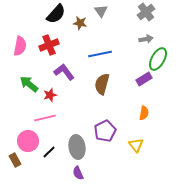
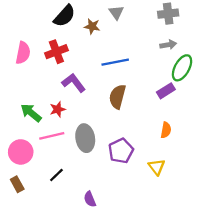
gray cross: (146, 12) -> (168, 14), turned 30
green arrow: (29, 84) -> (31, 113), moved
pink circle: (28, 141) -> (21, 152), moved
gray ellipse: (77, 147) -> (85, 138), moved

